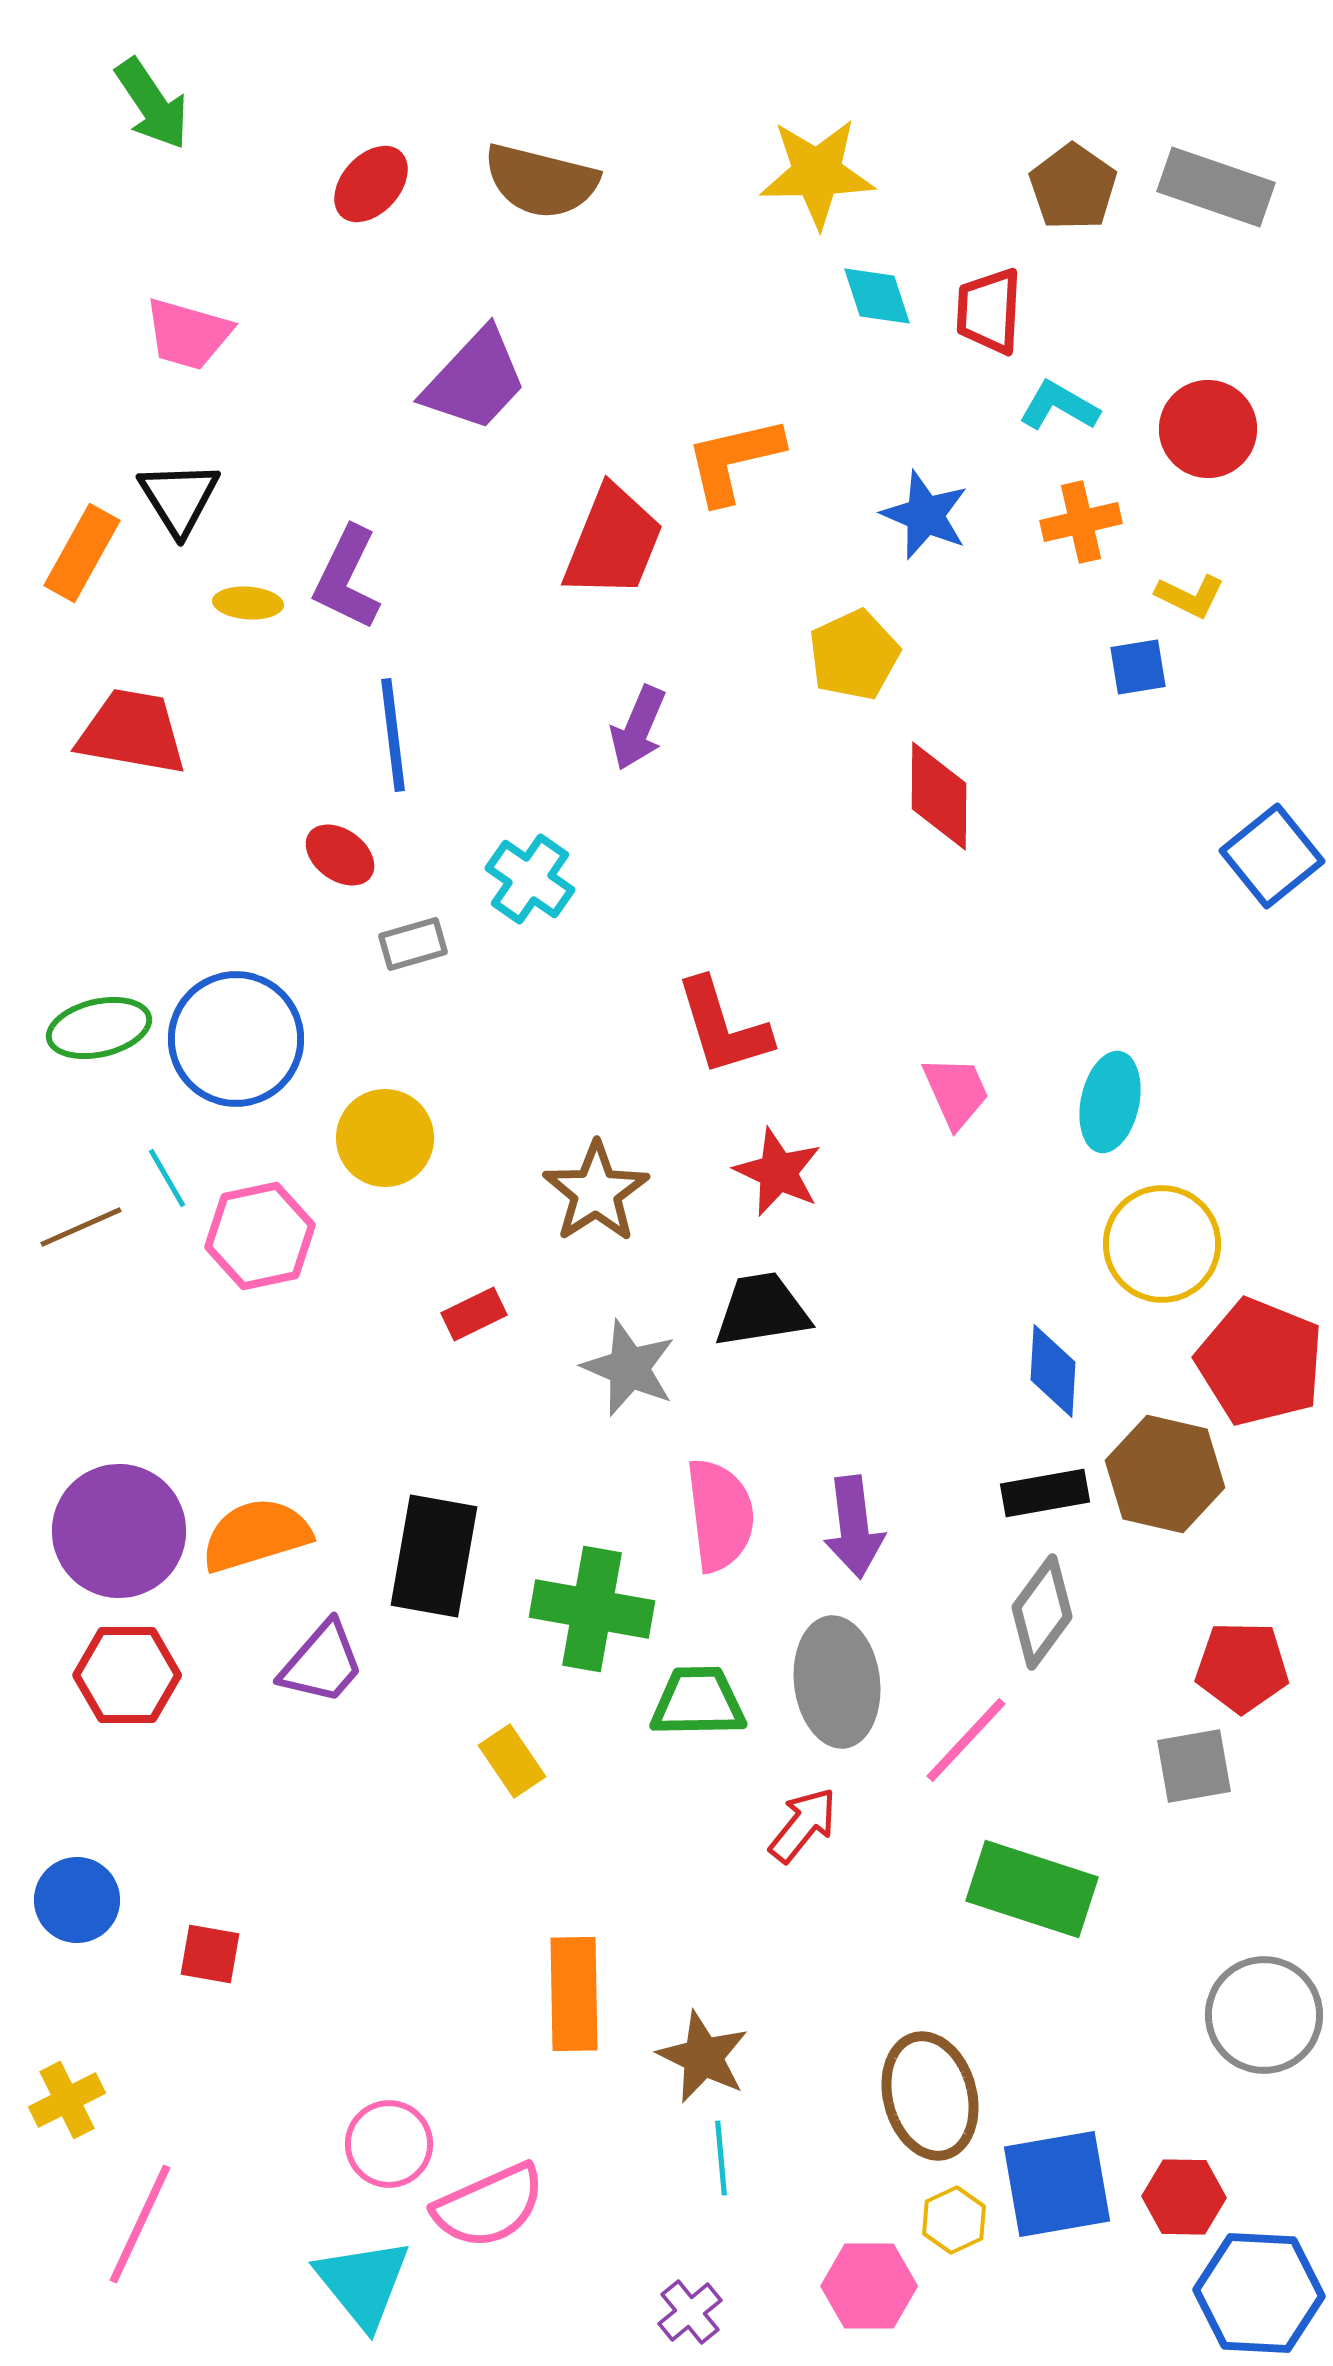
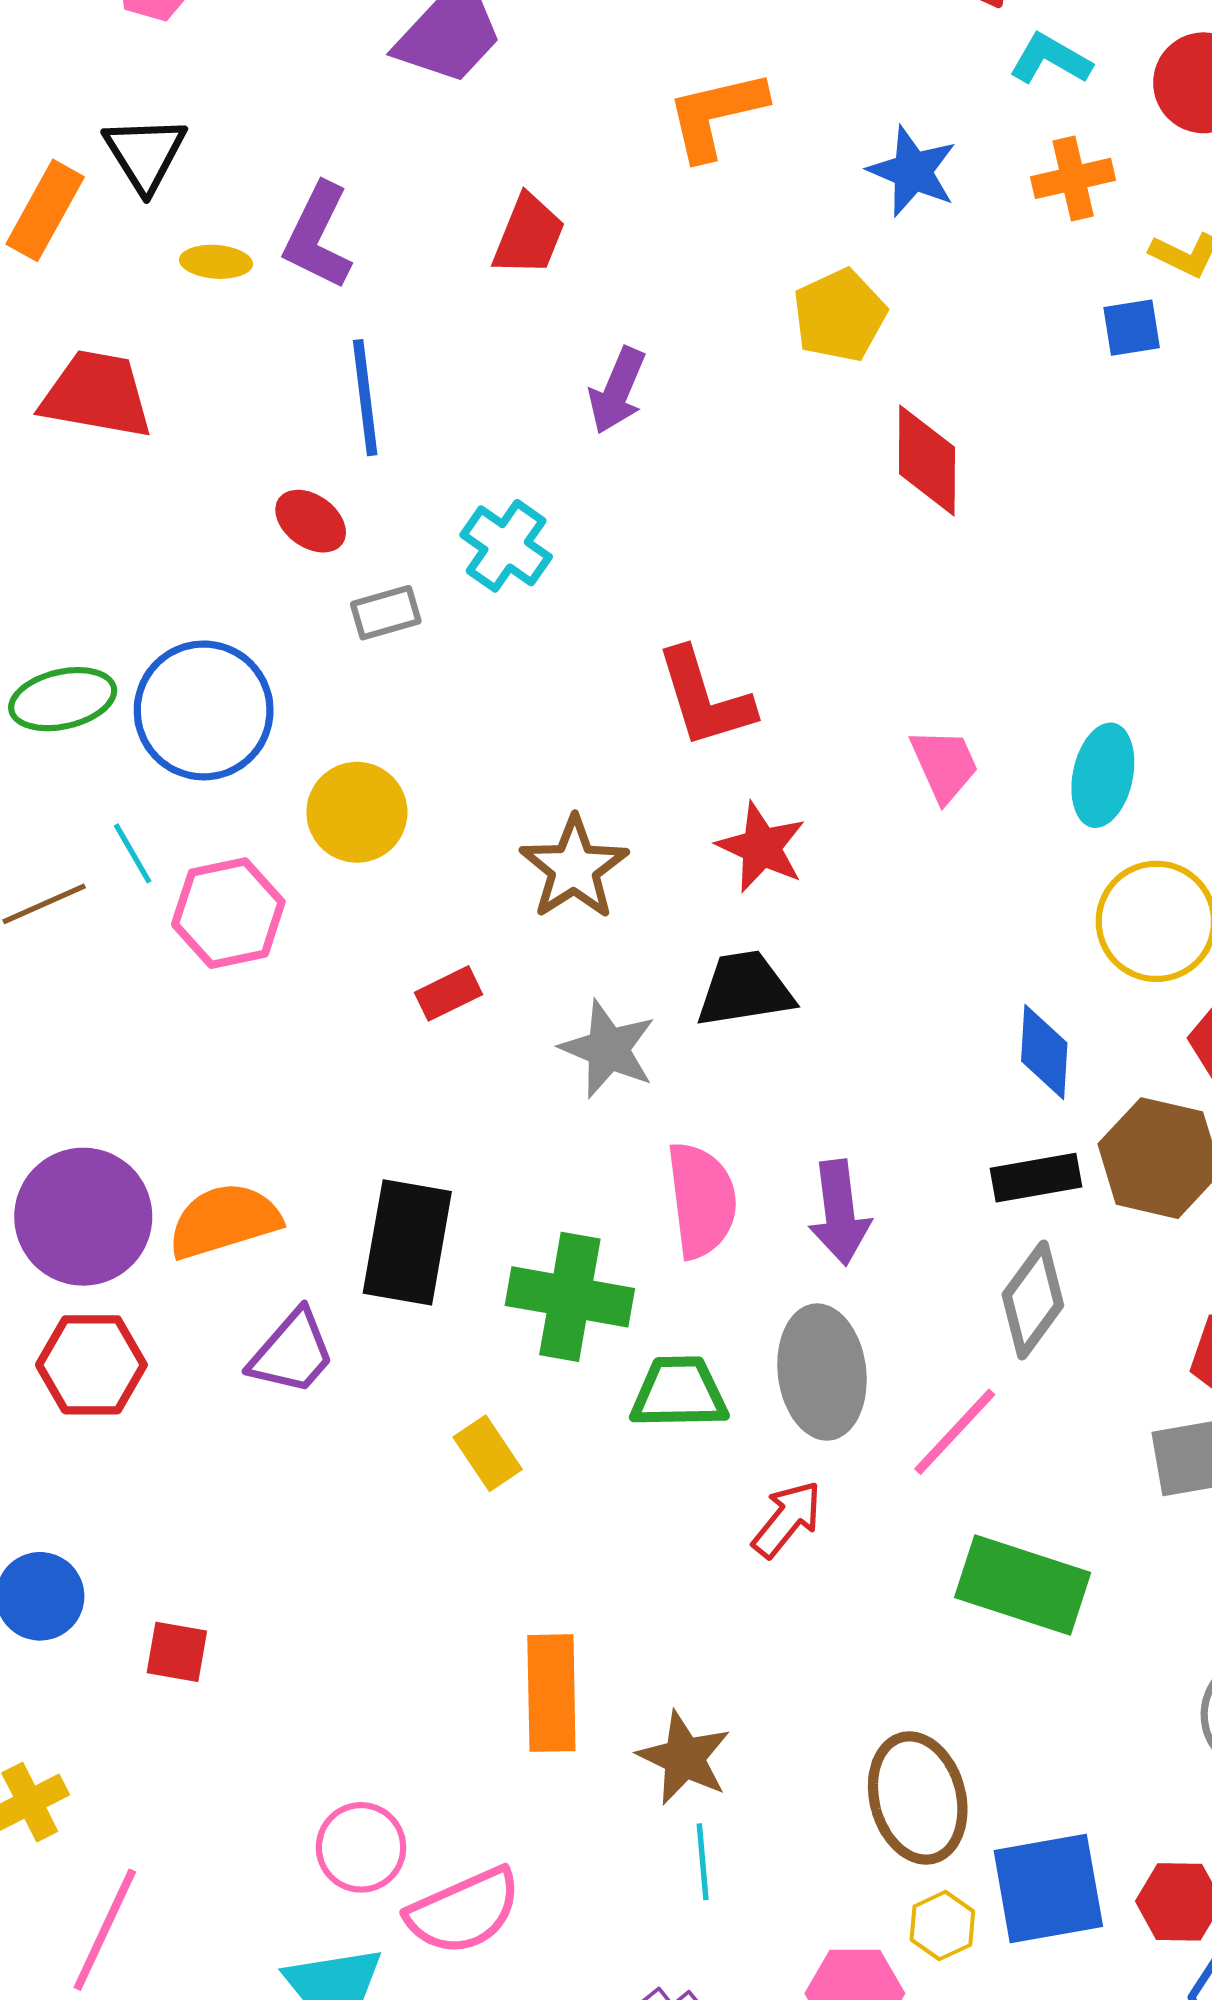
red trapezoid: (613, 542) -> (529, 235), moved, size x0.7

